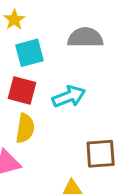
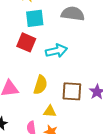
yellow semicircle: (25, 128) -> (40, 85), moved

